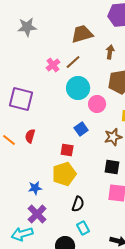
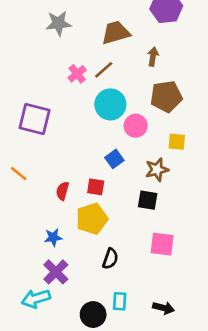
gray star: (27, 27) -> (59, 23), moved
red semicircle: (30, 136) -> (62, 191), moved
black square: (112, 167) -> (148, 200), moved
cyan rectangle: (83, 228) -> (120, 301), moved, turned 32

